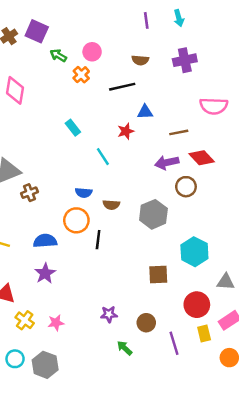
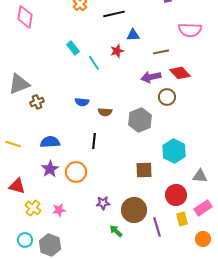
cyan line: (103, 157) -> (94, 63), moved
orange circle: (76, 220) -> (76, 172), moved
brown circle: (146, 323) -> (134, 210), size x1.6

